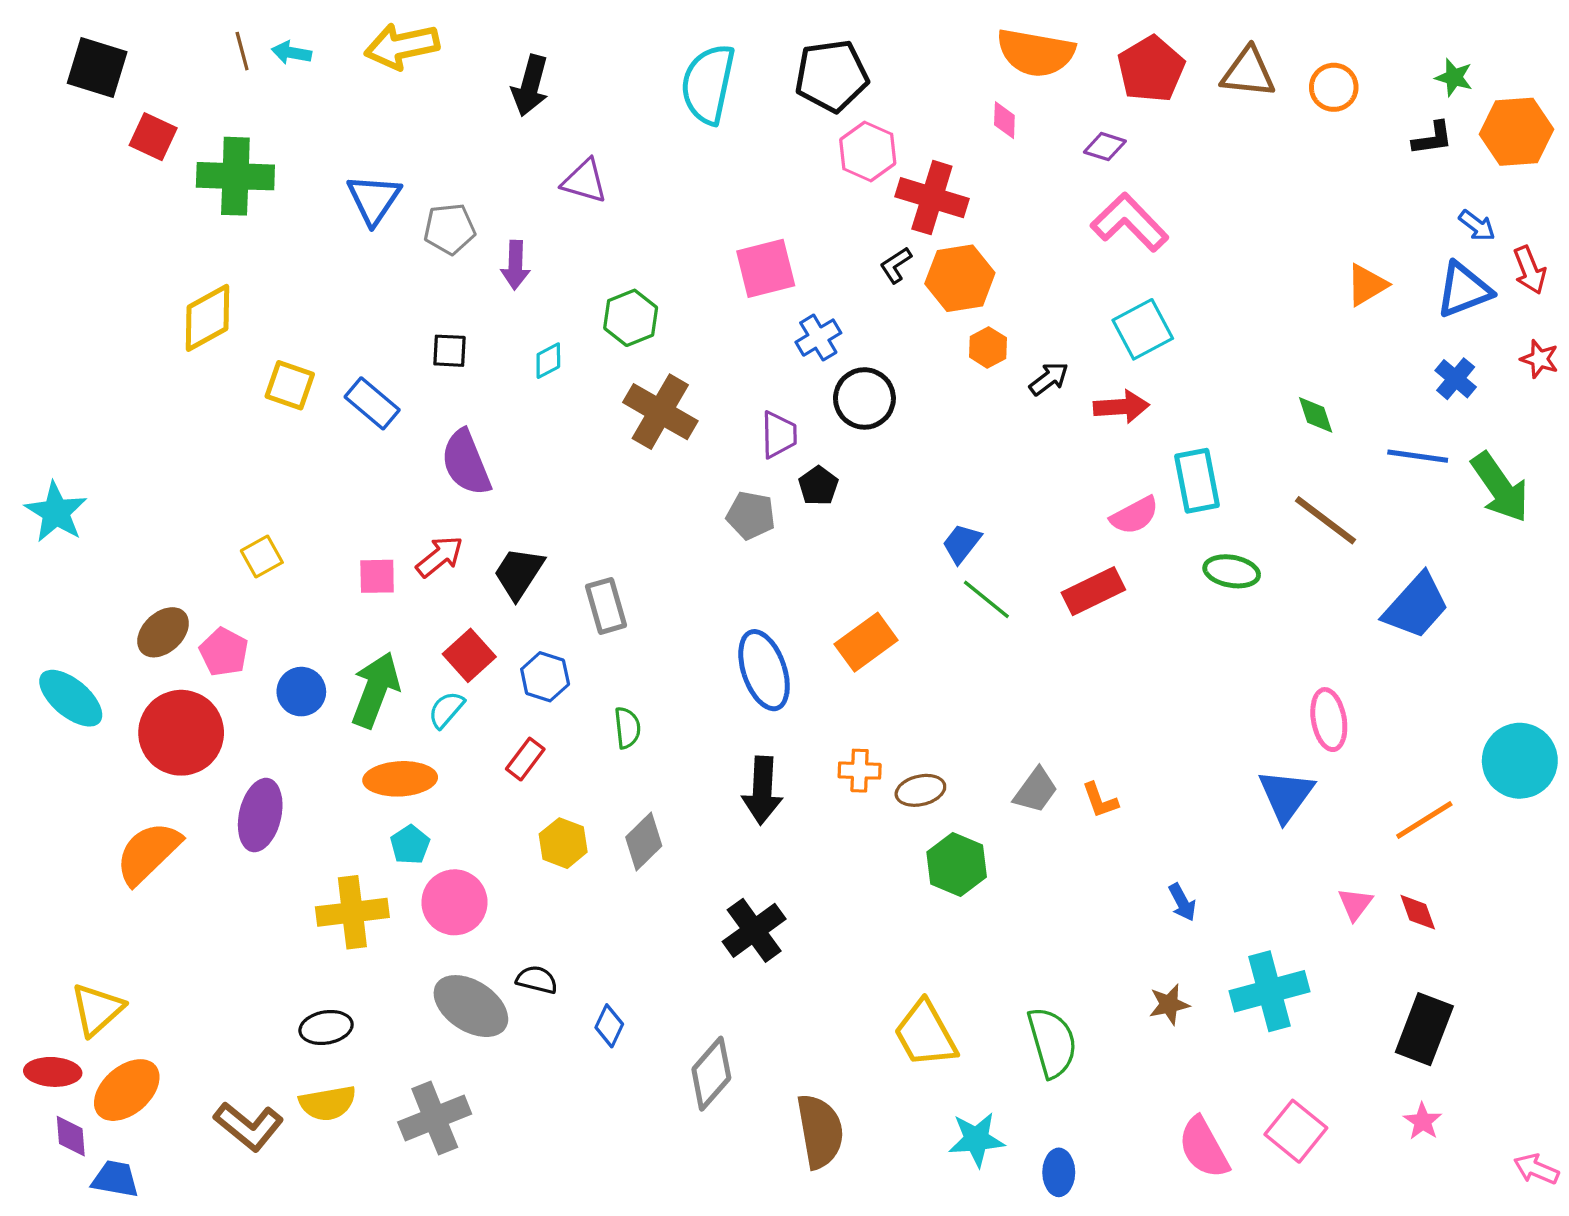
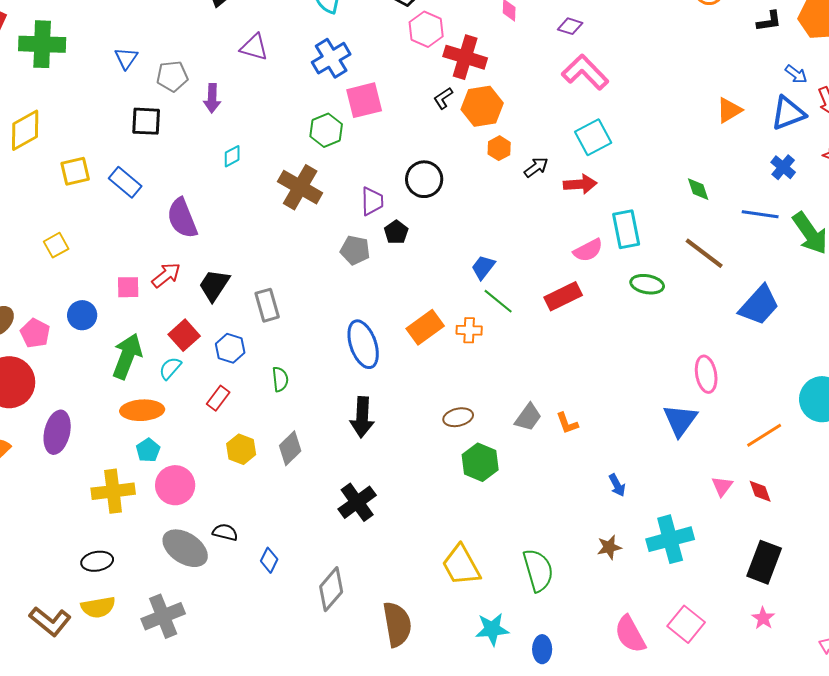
blue triangle: (374, 199) -> (126, 58), size x0.7
green hexagon: (631, 318) -> (326, 130), moved
blue cross: (818, 338) -> (331, 58), moved, size x1.4
black square: (450, 351) -> (146, 121), moved, size x1.4
yellow square: (290, 385) -> (75, 171), turned -32
yellow square: (262, 557) -> (56, 245), moved
blue circle: (301, 692) -> (82, 315), moved
orange cross: (860, 771) -> (469, 330), moved

